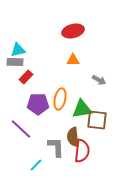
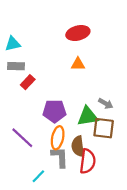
cyan triangle: (18, 50) -> (13, 44), moved
gray arrow: (99, 80) -> (106, 104), moved
orange ellipse: (60, 99) -> (58, 138), moved
purple pentagon: (38, 104) -> (54, 111), moved

